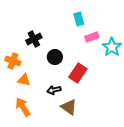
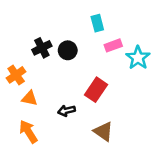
black circle: (55, 57) -> (68, 50), moved
orange cross: (13, 61) -> (16, 75), turned 35
brown triangle: (69, 107) -> (103, 132), moved

